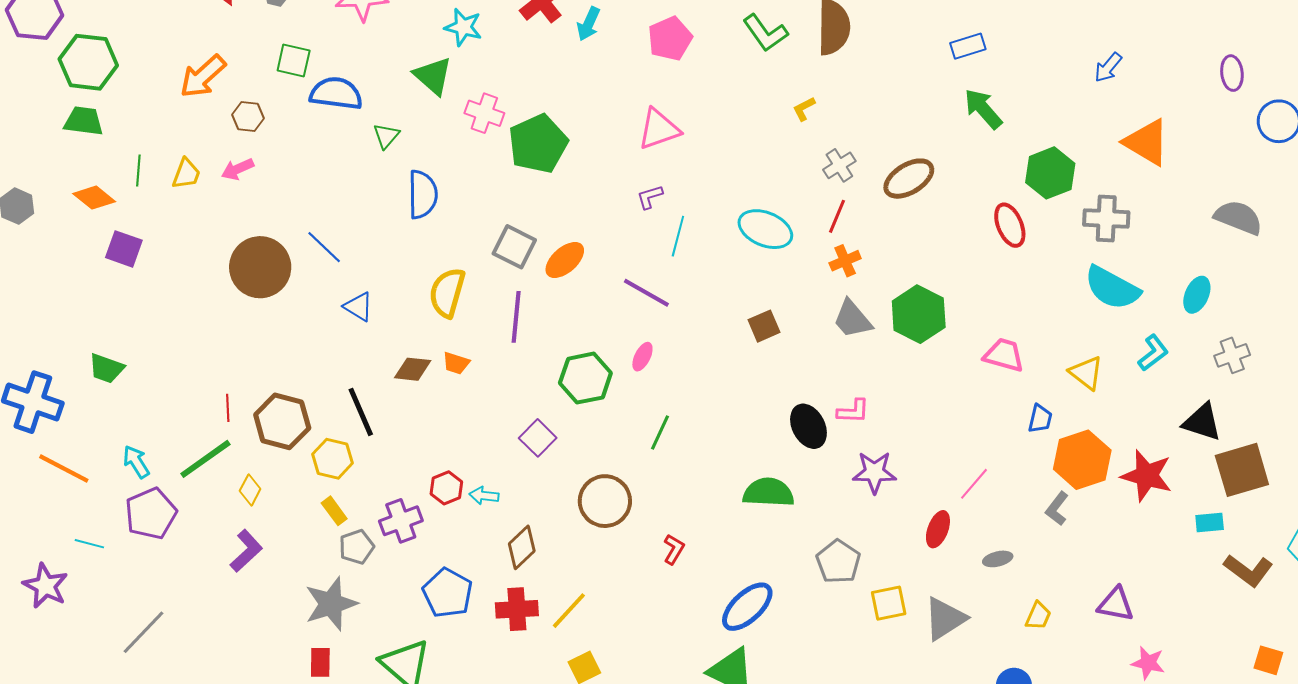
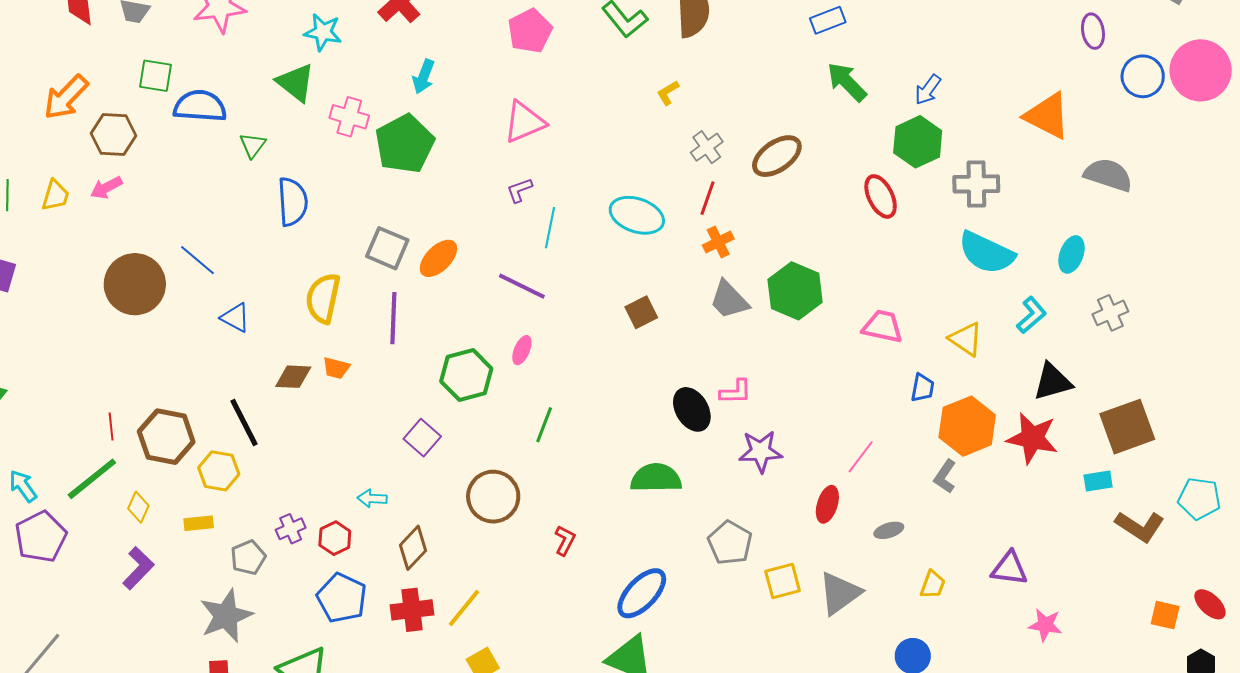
cyan arrow: (589, 24) -> (424, 77), moved
blue arrow: (1108, 67) -> (928, 90), moved
brown hexagon: (248, 116) -> (113, 134), size x1.4
orange triangle: (1147, 142) -> (1047, 116), moved
black triangle: (1202, 422) -> (1052, 382), moved, turned -30
red hexagon: (446, 488) -> (335, 538), moved
yellow rectangle: (334, 511) -> (199, 523), moved, turned -56
purple cross: (401, 521) -> (291, 529), size x0.7

